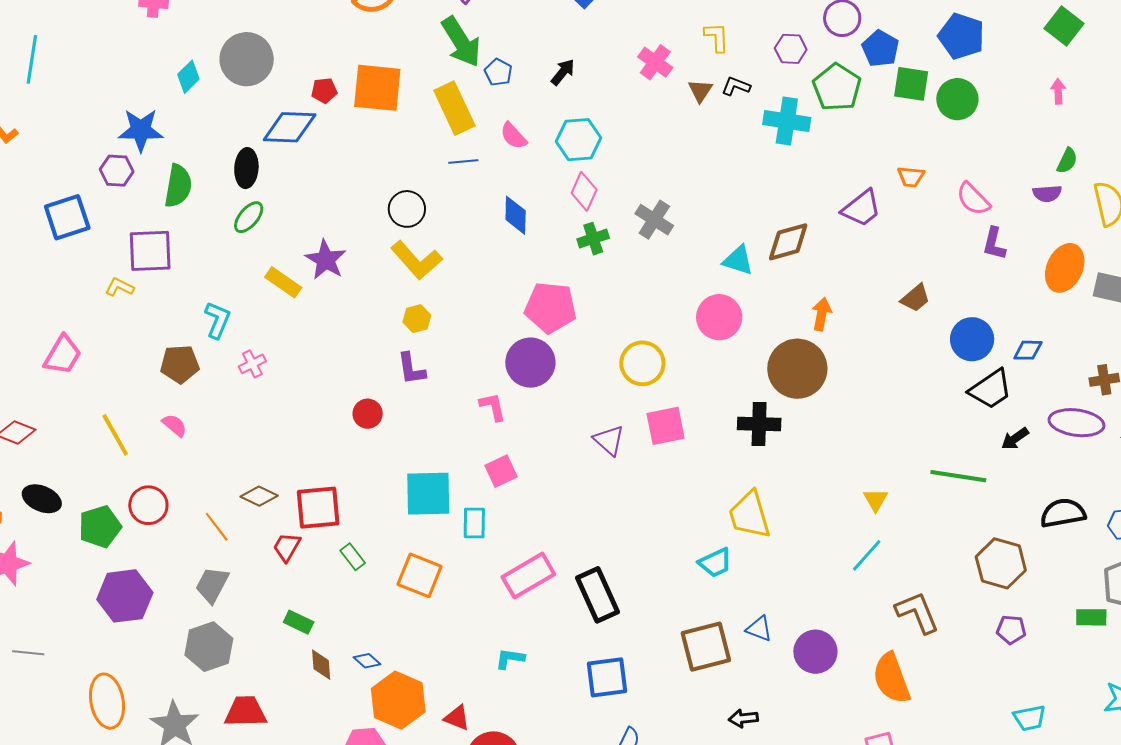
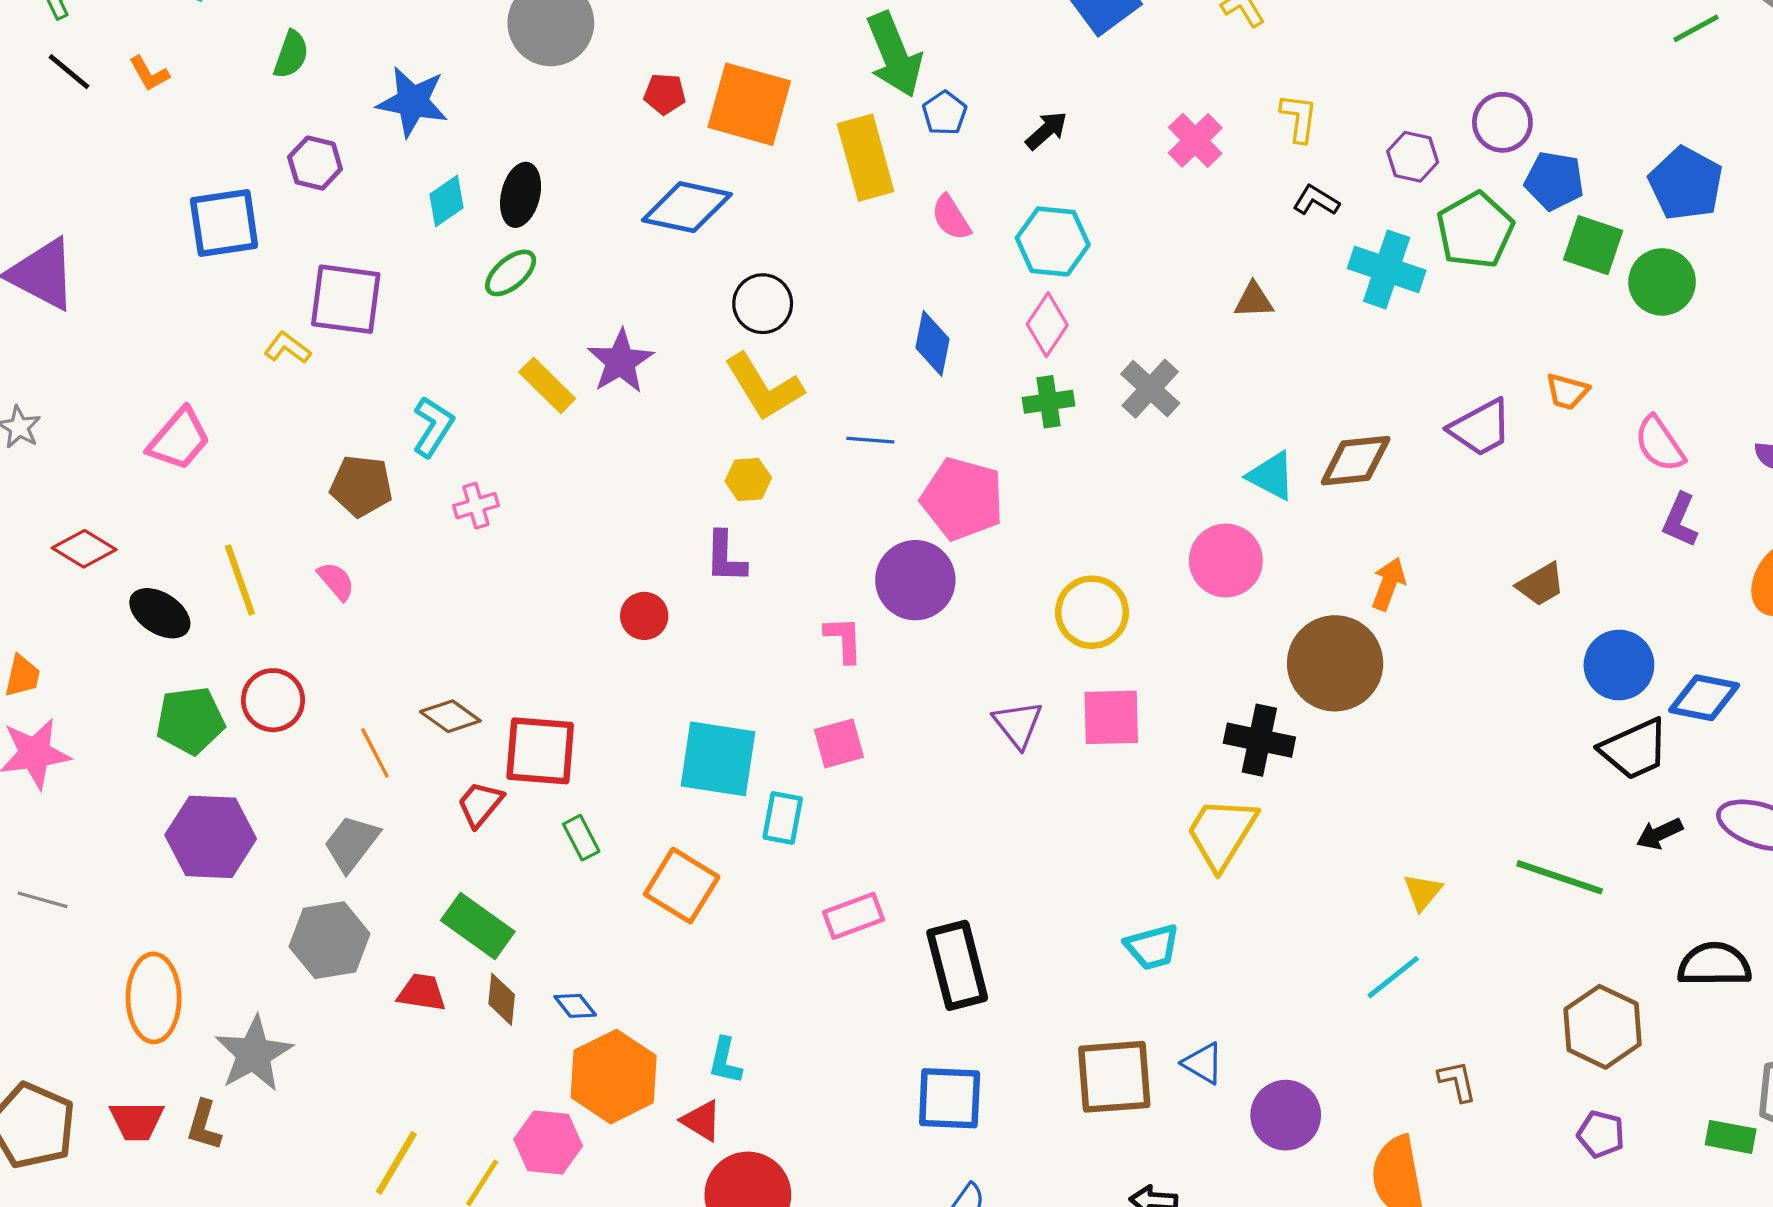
blue pentagon: (880, 49) -> (1554, 181), turned -30
cyan diamond: (188, 77) -> (446, 201), moved
brown triangle: (700, 91) -> (1254, 300), moved, turned 44
blue diamond: (290, 127) -> (687, 207), moved
blue star: (141, 130) -> (412, 102), moved
blue line: (463, 161) -> (870, 440), moved
green semicircle: (178, 186) -> (291, 54), moved, size x0.7
blue diamond: (1028, 350) -> (1704, 698), size x1.4
black ellipse: (42, 499) -> (160, 613), moved
yellow trapezoid: (750, 515) -> (1222, 833), moved, turned 38
pink rectangle: (528, 576) -> (854, 916), size x0.7
brown L-shape: (917, 612) -> (1457, 1081), size x0.6
green rectangle: (299, 622) -> (478, 926), size x1.5
cyan L-shape: (510, 659) -> (725, 1061), moved, turned -96
red trapezoid: (245, 712) -> (422, 992), moved, size x0.7

